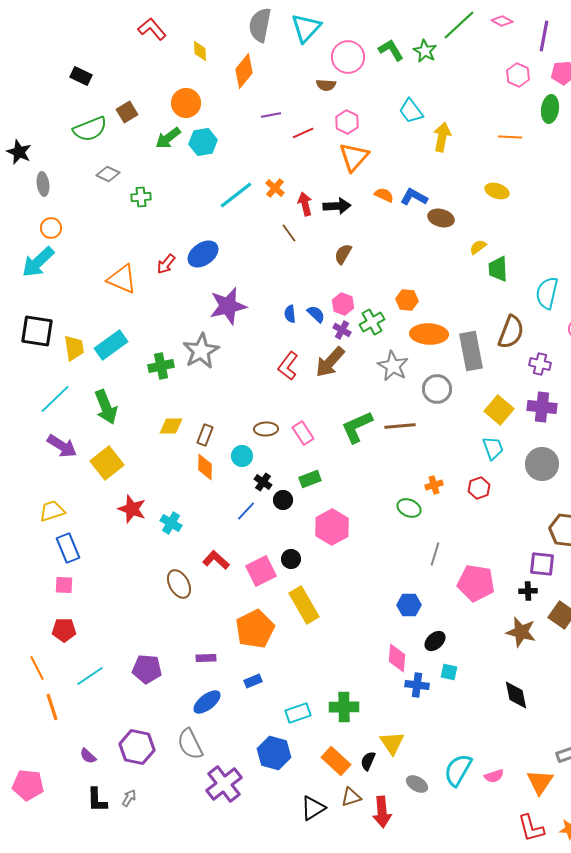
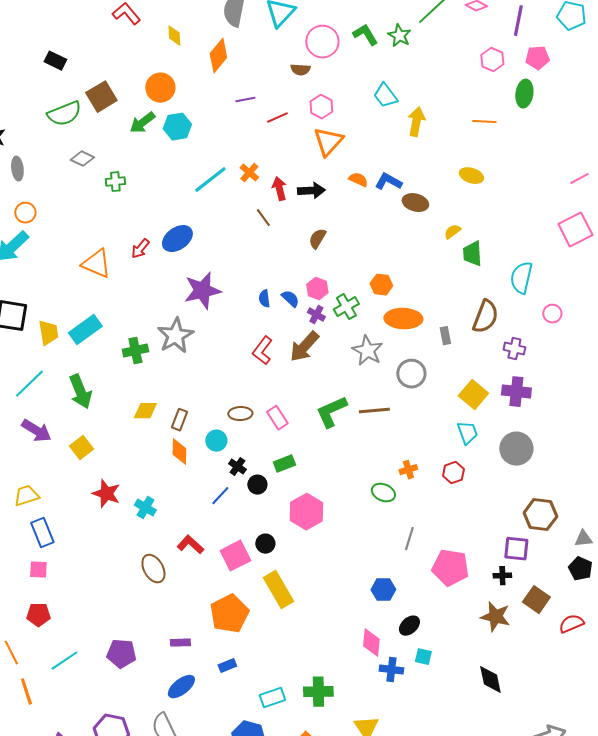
brown square: (127, 112) -> (101, 97), size x1.4
gray rectangle: (471, 351) -> (445, 336), size x0.5
yellow square: (107, 463) -> (81, 448), size x0.7

